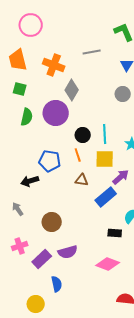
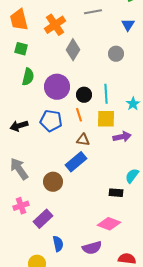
orange cross: (54, 65) -> (55, 25), turned 35
gray circle: (123, 94) -> (116, 54), moved
purple circle: (56, 113) -> (57, 87), moved
purple arrow: (121, 177) -> (122, 137), turned 30
black arrow: (30, 181) -> (19, 126), moved
blue rectangle: (106, 197) -> (76, 162), moved
gray arrow: (18, 209) -> (19, 169), size x1.6
purple semicircle: (68, 252) -> (92, 248), moved

